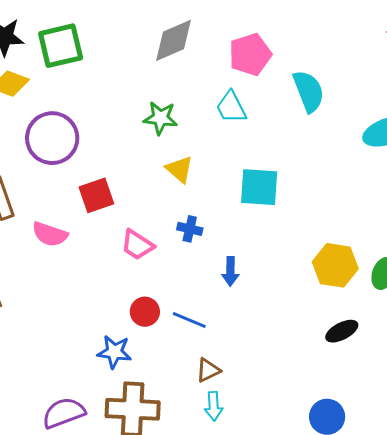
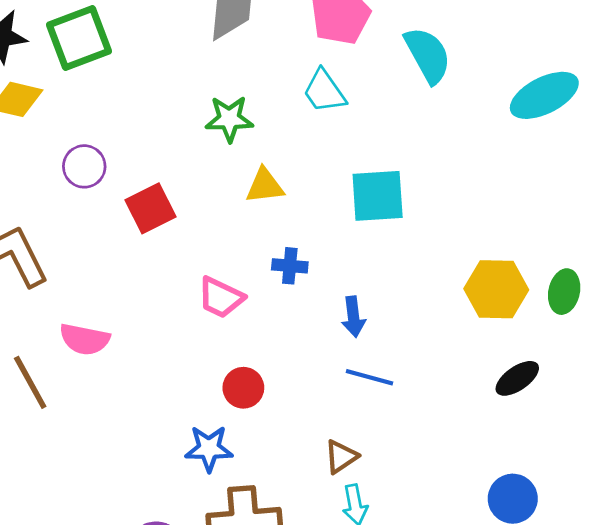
purple circle: (52, 138) -> (84, 166), size x0.6
yellow triangle: (179, 169) -> (265, 186), turned -40
red square: (96, 195) -> (151, 208), moved
pink semicircle: (50, 234) -> (85, 339), moved
blue line: (189, 320) -> (369, 377), moved

